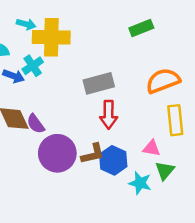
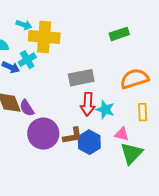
yellow rectangle: (175, 120) -> (143, 112), size x0.7
green triangle: (165, 171) -> (132, 153), size x1.4
cyan star: (140, 183) -> (105, 110), moved

